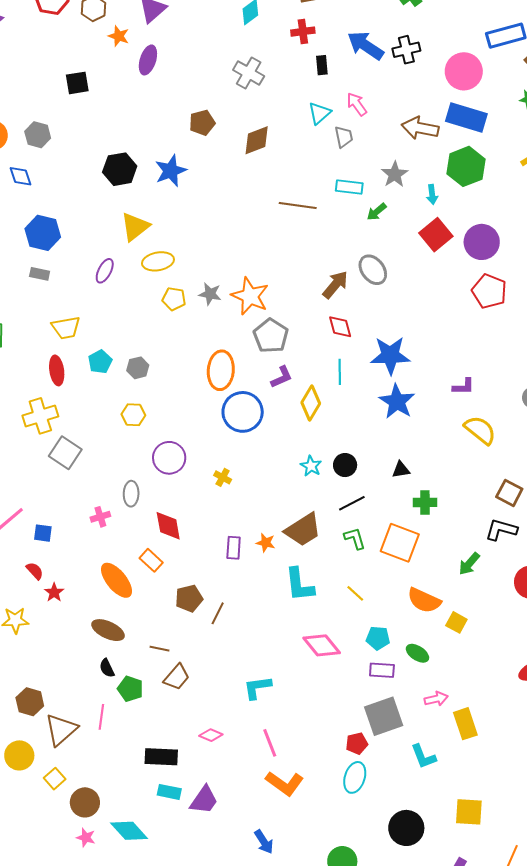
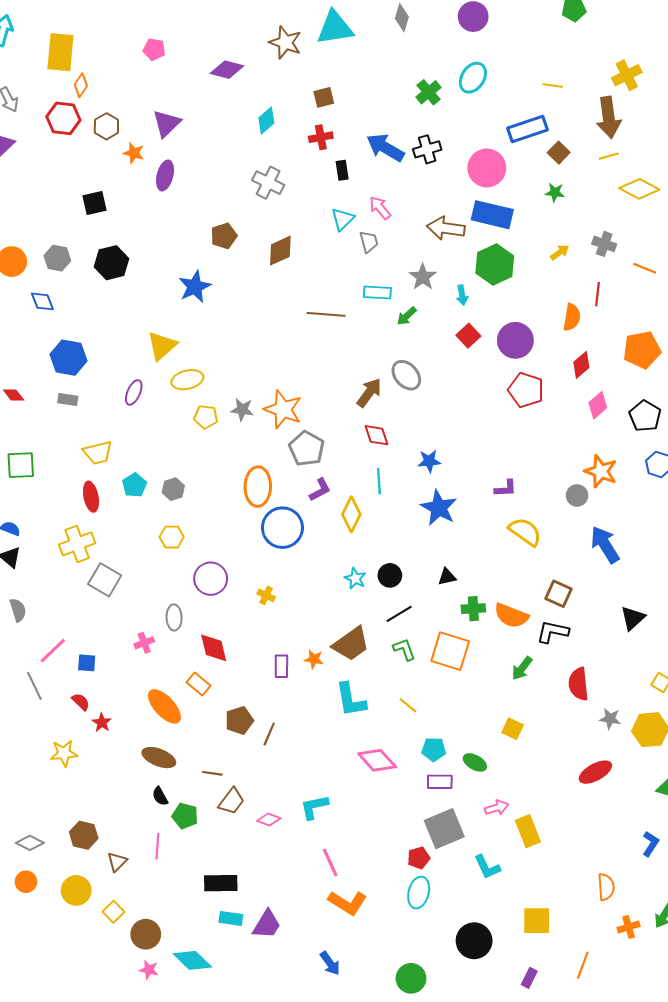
black hexagon: (120, 169) -> (112, 263), moved
red square: (436, 235) -> (468, 336), size x0.7
blue star: (390, 355) -> (429, 461), size x0.6
orange semicircle: (424, 600) -> (511, 616), moved
brown triangle: (61, 730) -> (117, 862), size x0.6
pink diamond: (211, 735) -> (269, 819), moved

